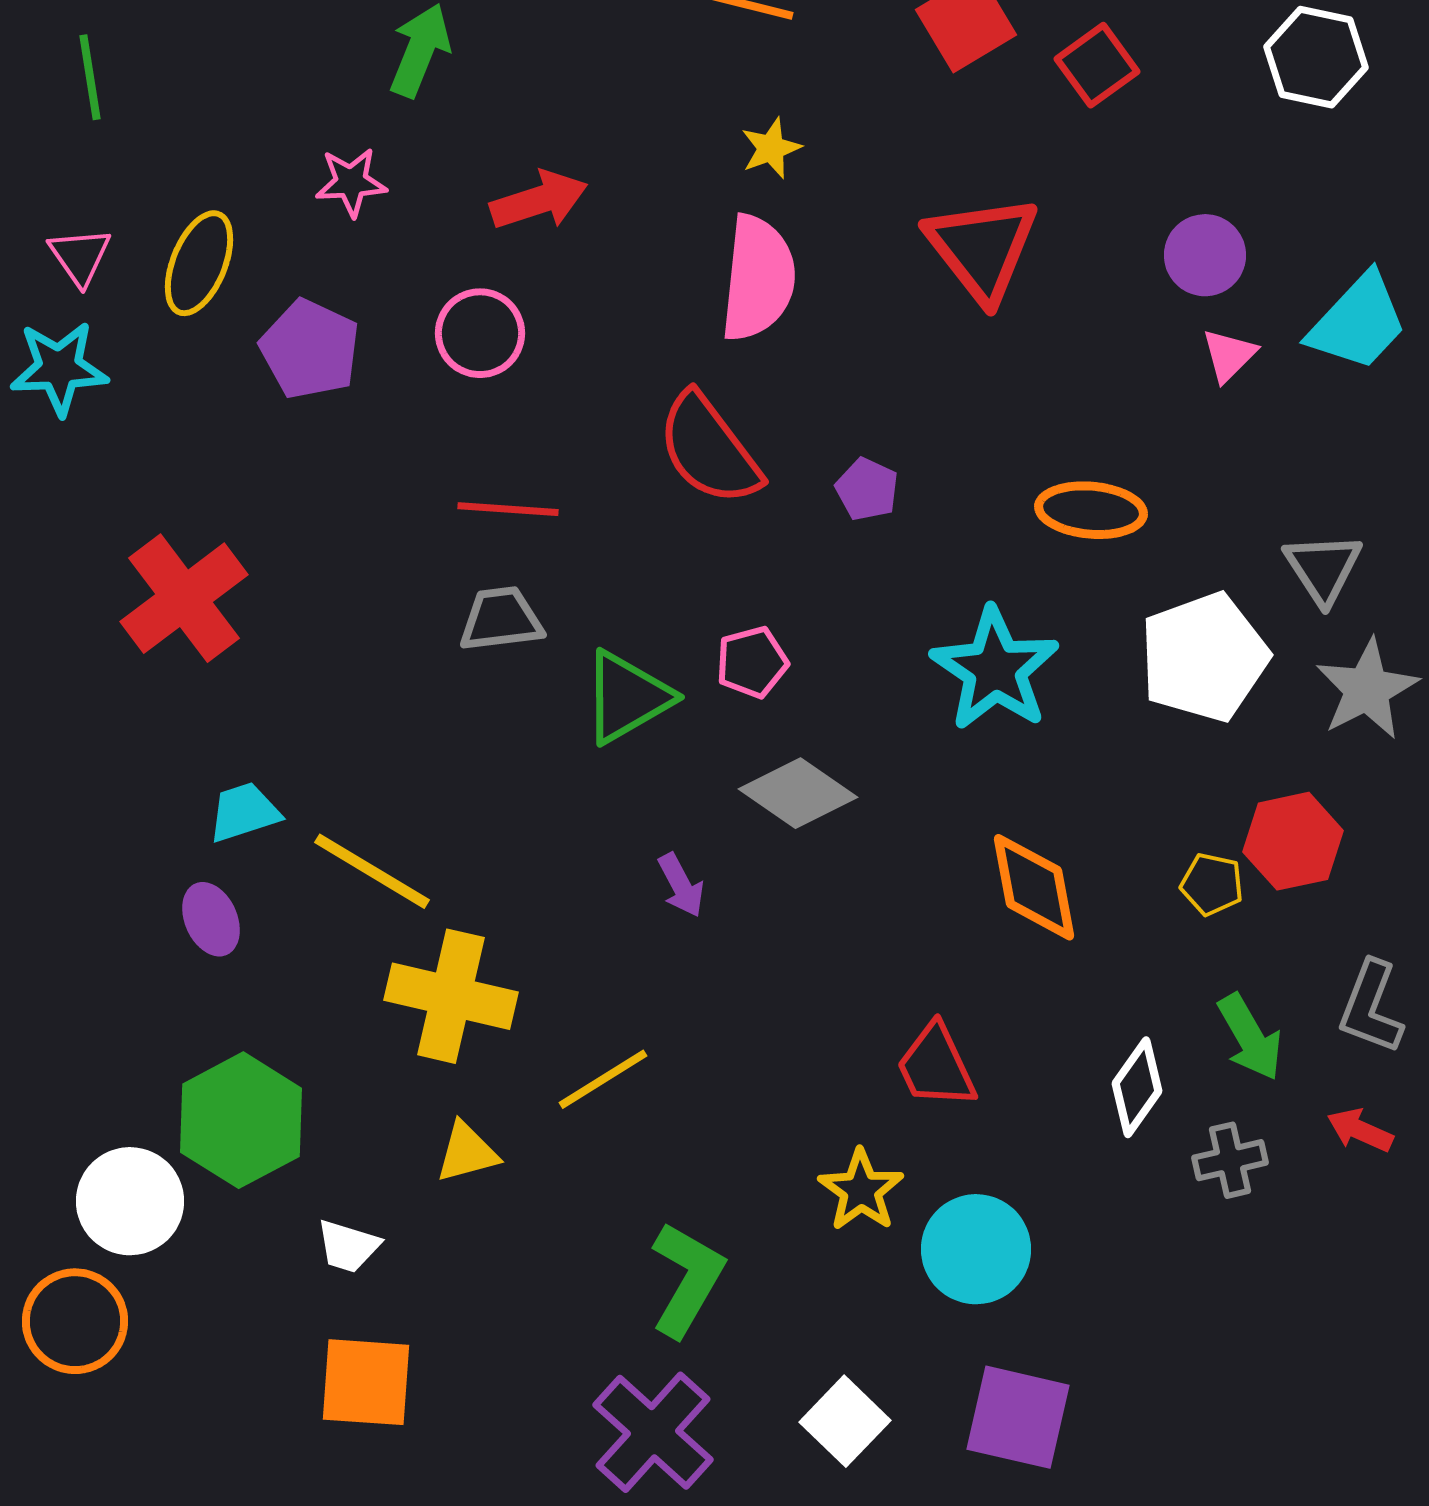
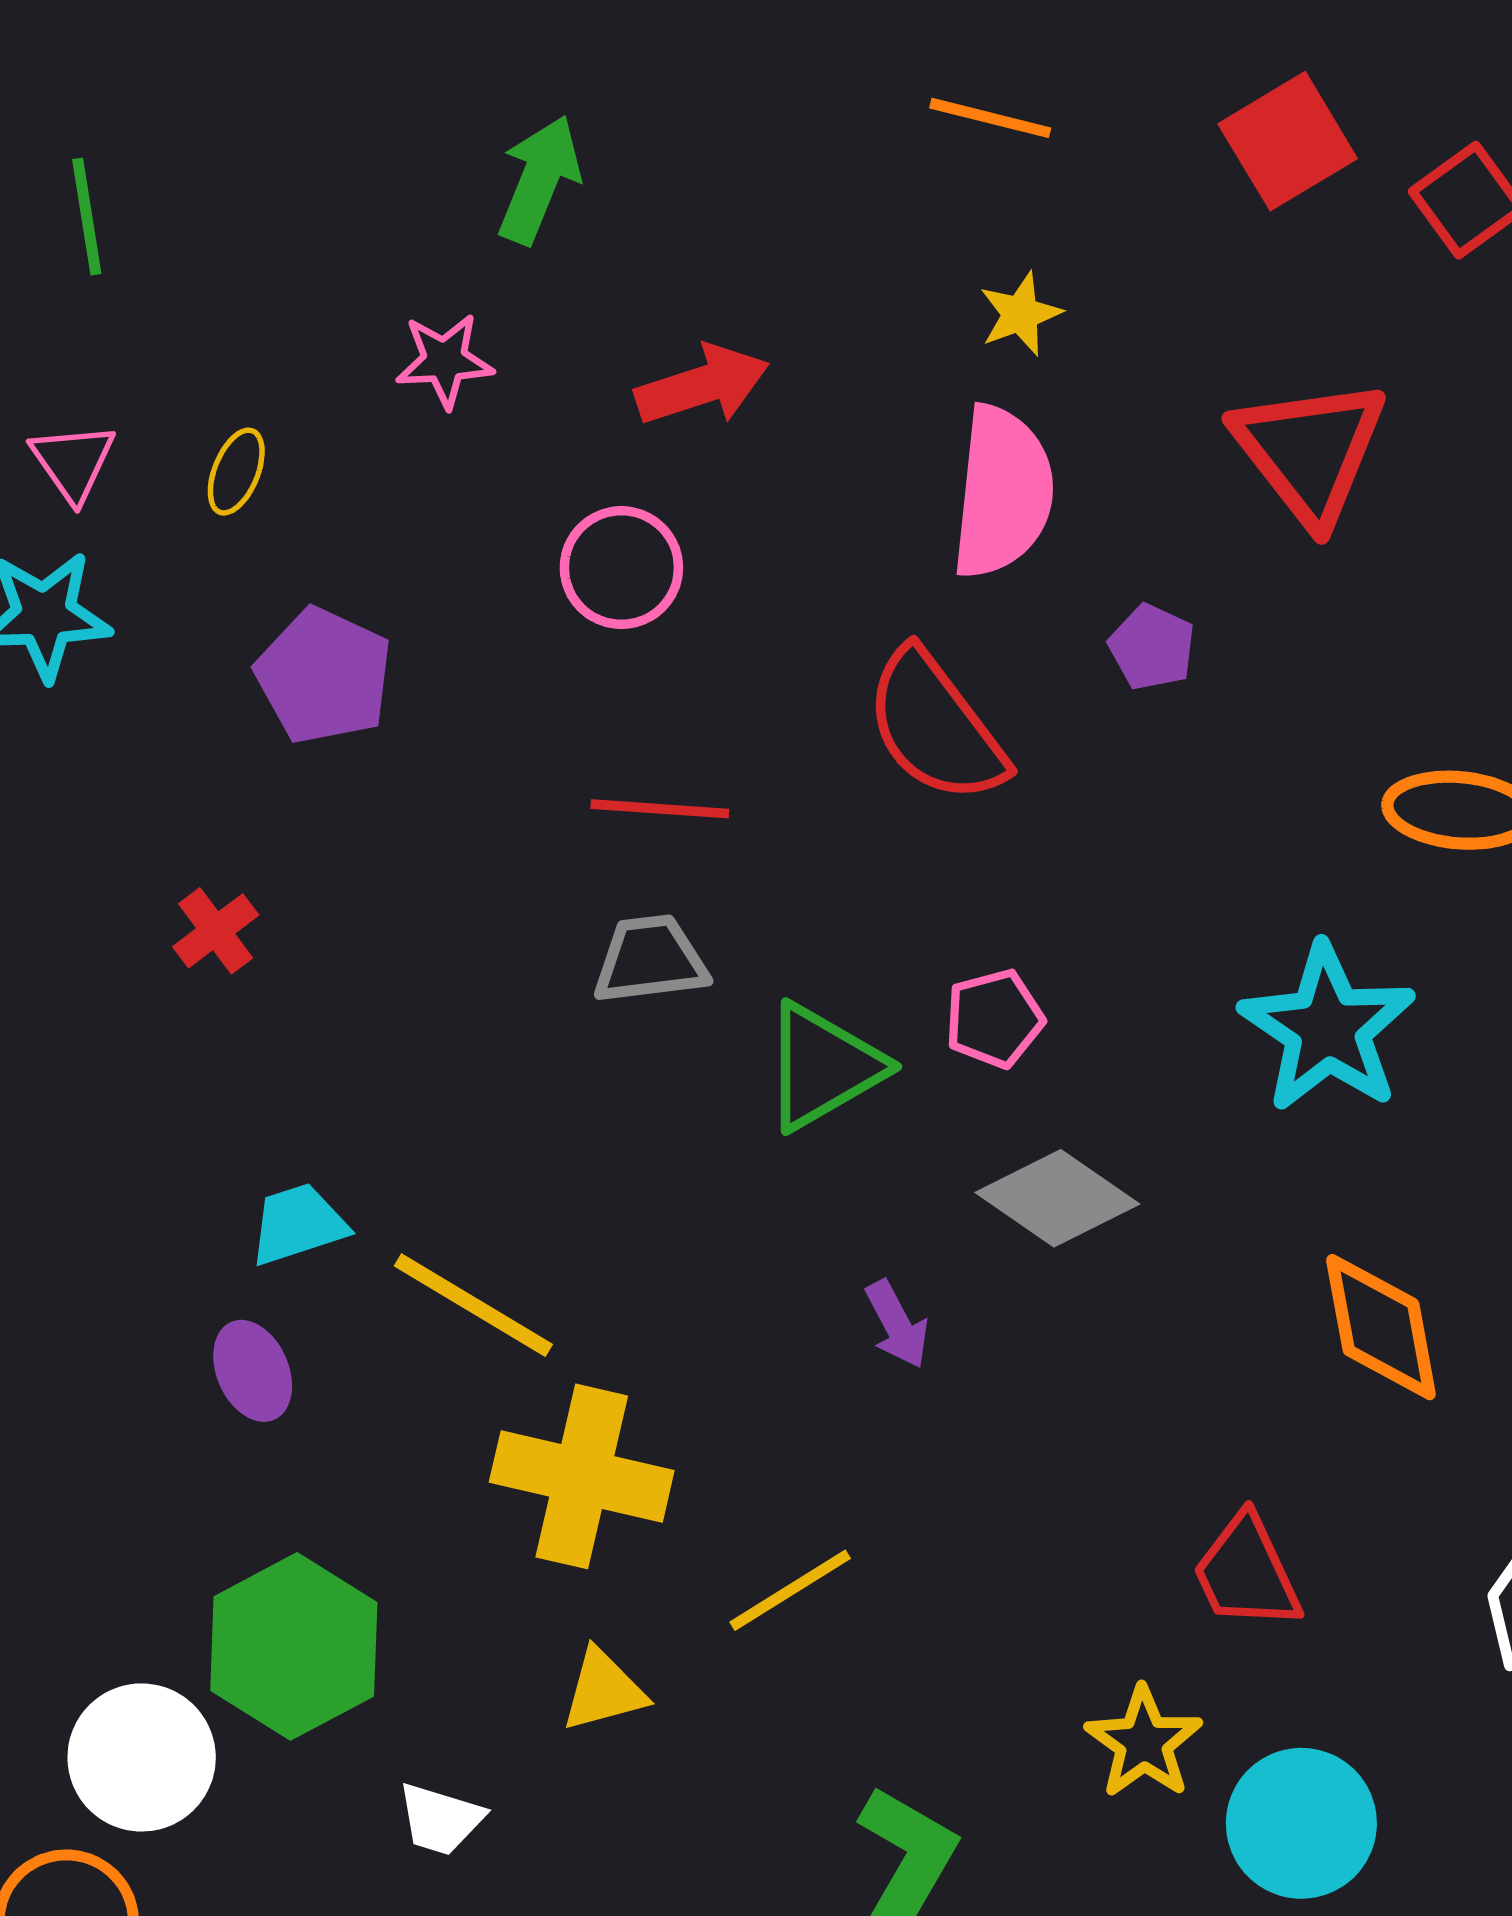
yellow ellipse: (199, 263) -> (236, 472), size x0.6
purple pentagon: (310, 349) -> (324, 676), moved
purple pentagon: (867, 489) -> (1152, 647), moved
red cross: (184, 598) -> (216, 931), size x0.5

